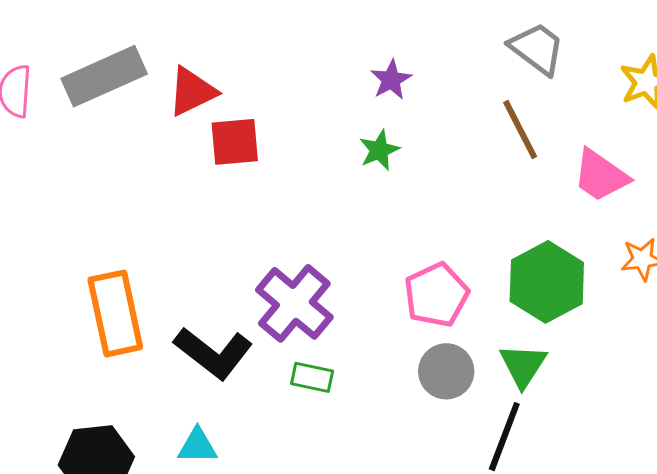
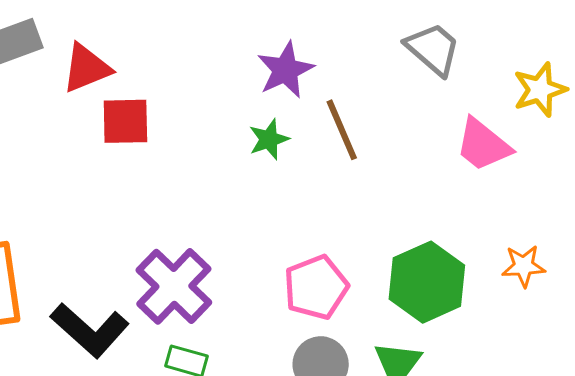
purple star: (391, 80) -> (285, 70), size x1.4
brown line: (520, 130) -> (342, 130), moved
pink trapezoid: (601, 176) -> (483, 145), moved

